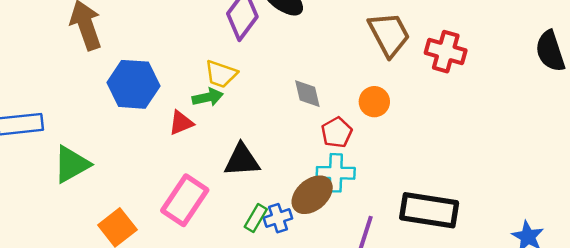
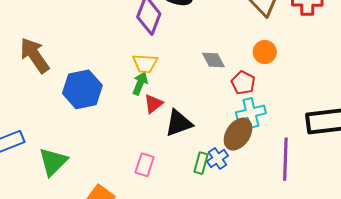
green arrow: (208, 97) -> (140, 83), turned -40
red triangle: (181, 123) -> (153, 104), moved
pink rectangle: (185, 200) -> (145, 165), size x0.6

